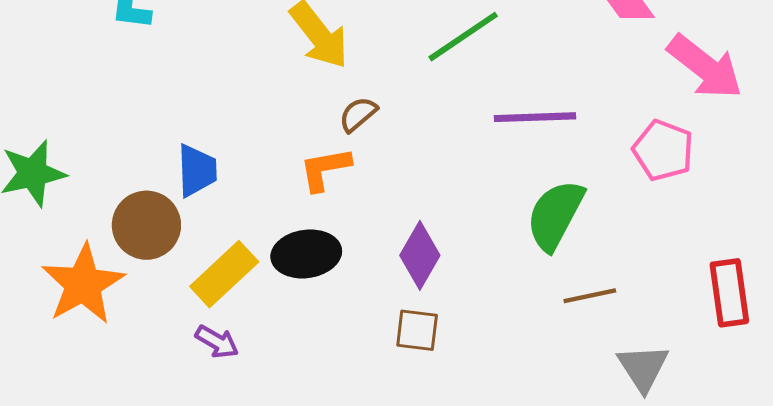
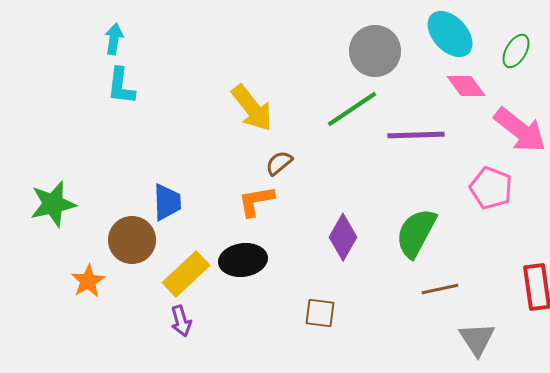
purple line: (535, 117) -> (416, 135), moved
purple diamond: (420, 255) -> (343, 237), moved
orange star: (83, 284) -> (88, 281), size x0.6
purple arrow: (217, 342) -> (181, 321), turned 44

